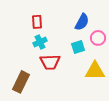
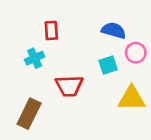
blue semicircle: (82, 22) -> (114, 30), turned -102
cyan cross: (40, 42) -> (35, 58), moved

